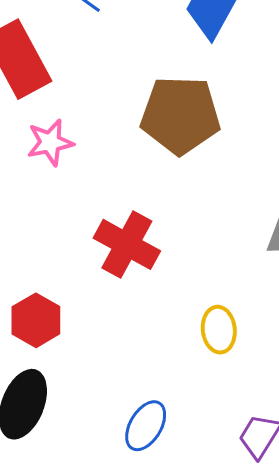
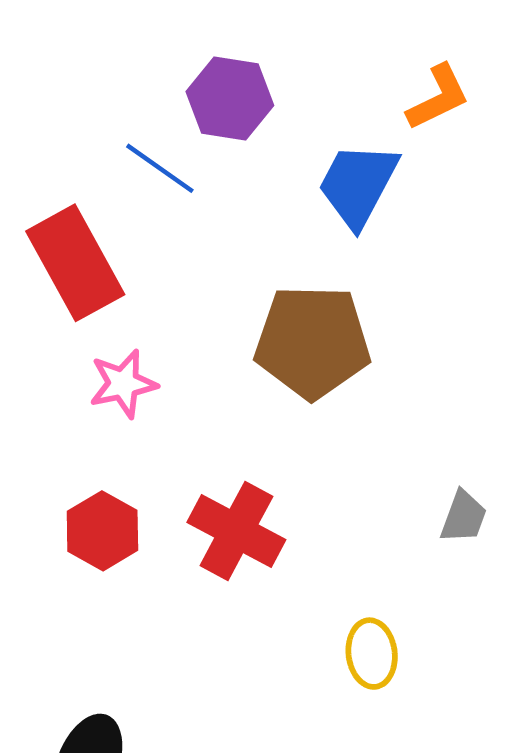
red hexagon: (36, 320) -> (102, 531), moved

